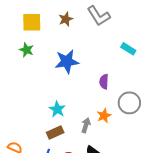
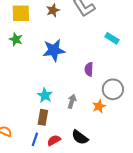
orange star: (104, 116) -> (99, 106), moved
gray arrow: (86, 125) -> (72, 101), moved
brown rectangle: (55, 133) -> (43, 117), turned -56

